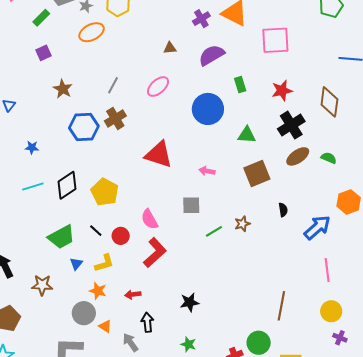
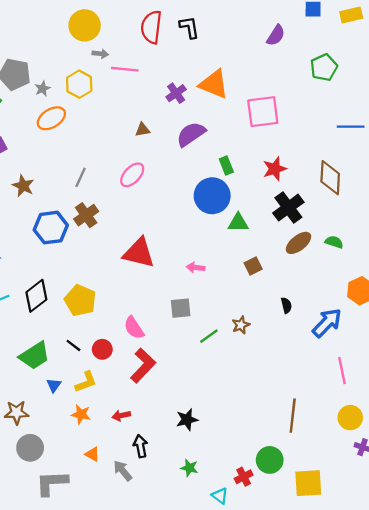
blue circle: (208, 109) -> (212, 196), moved
brown square: (257, 173) -> (253, 266), size x0.6
gray circle: (84, 313) -> (30, 448), moved

